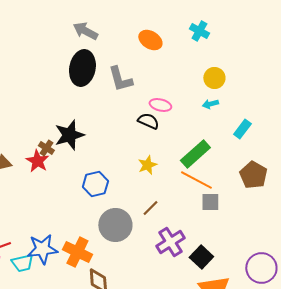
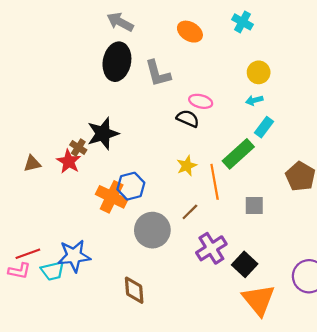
cyan rectangle: (242, 129) -> (264, 127), moved
orange line: (196, 180) -> (215, 182), moved, turned 52
orange cross: (77, 252) -> (112, 197), moved

